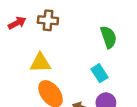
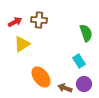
yellow triangle: (40, 63) -> (22, 44), moved, turned -30

